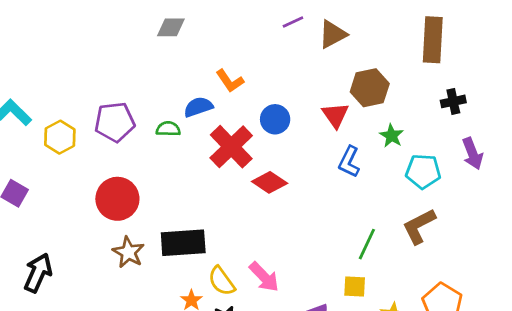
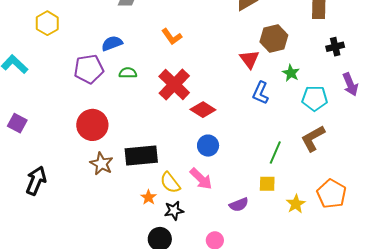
blue semicircle: (198, 107) -> (112, 43), moved
blue circle: (275, 119) -> (208, 146), moved
yellow hexagon: (60, 137) -> (47, 23), moved

